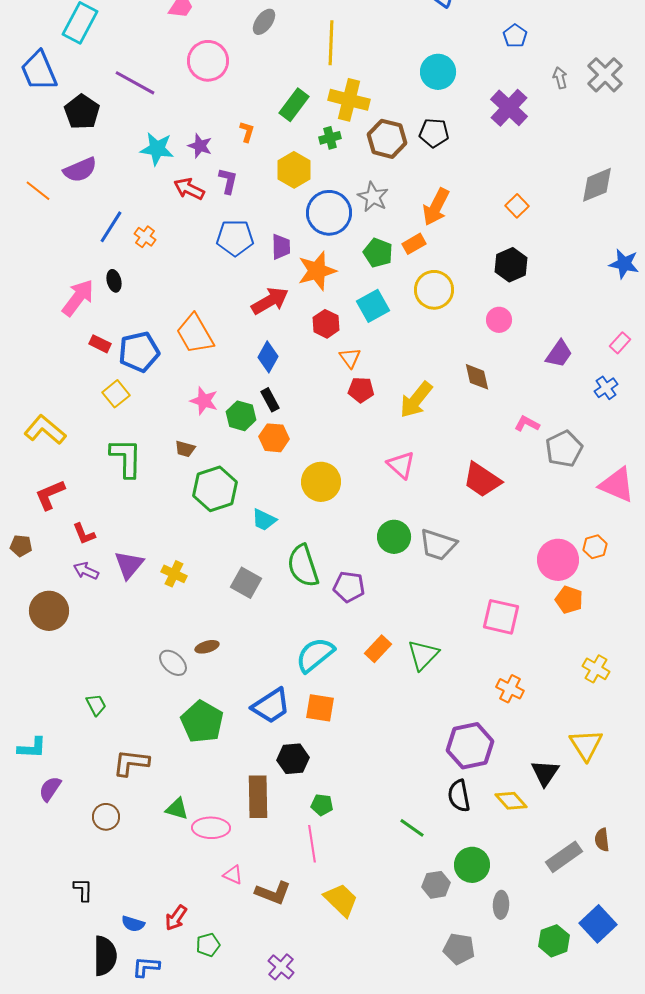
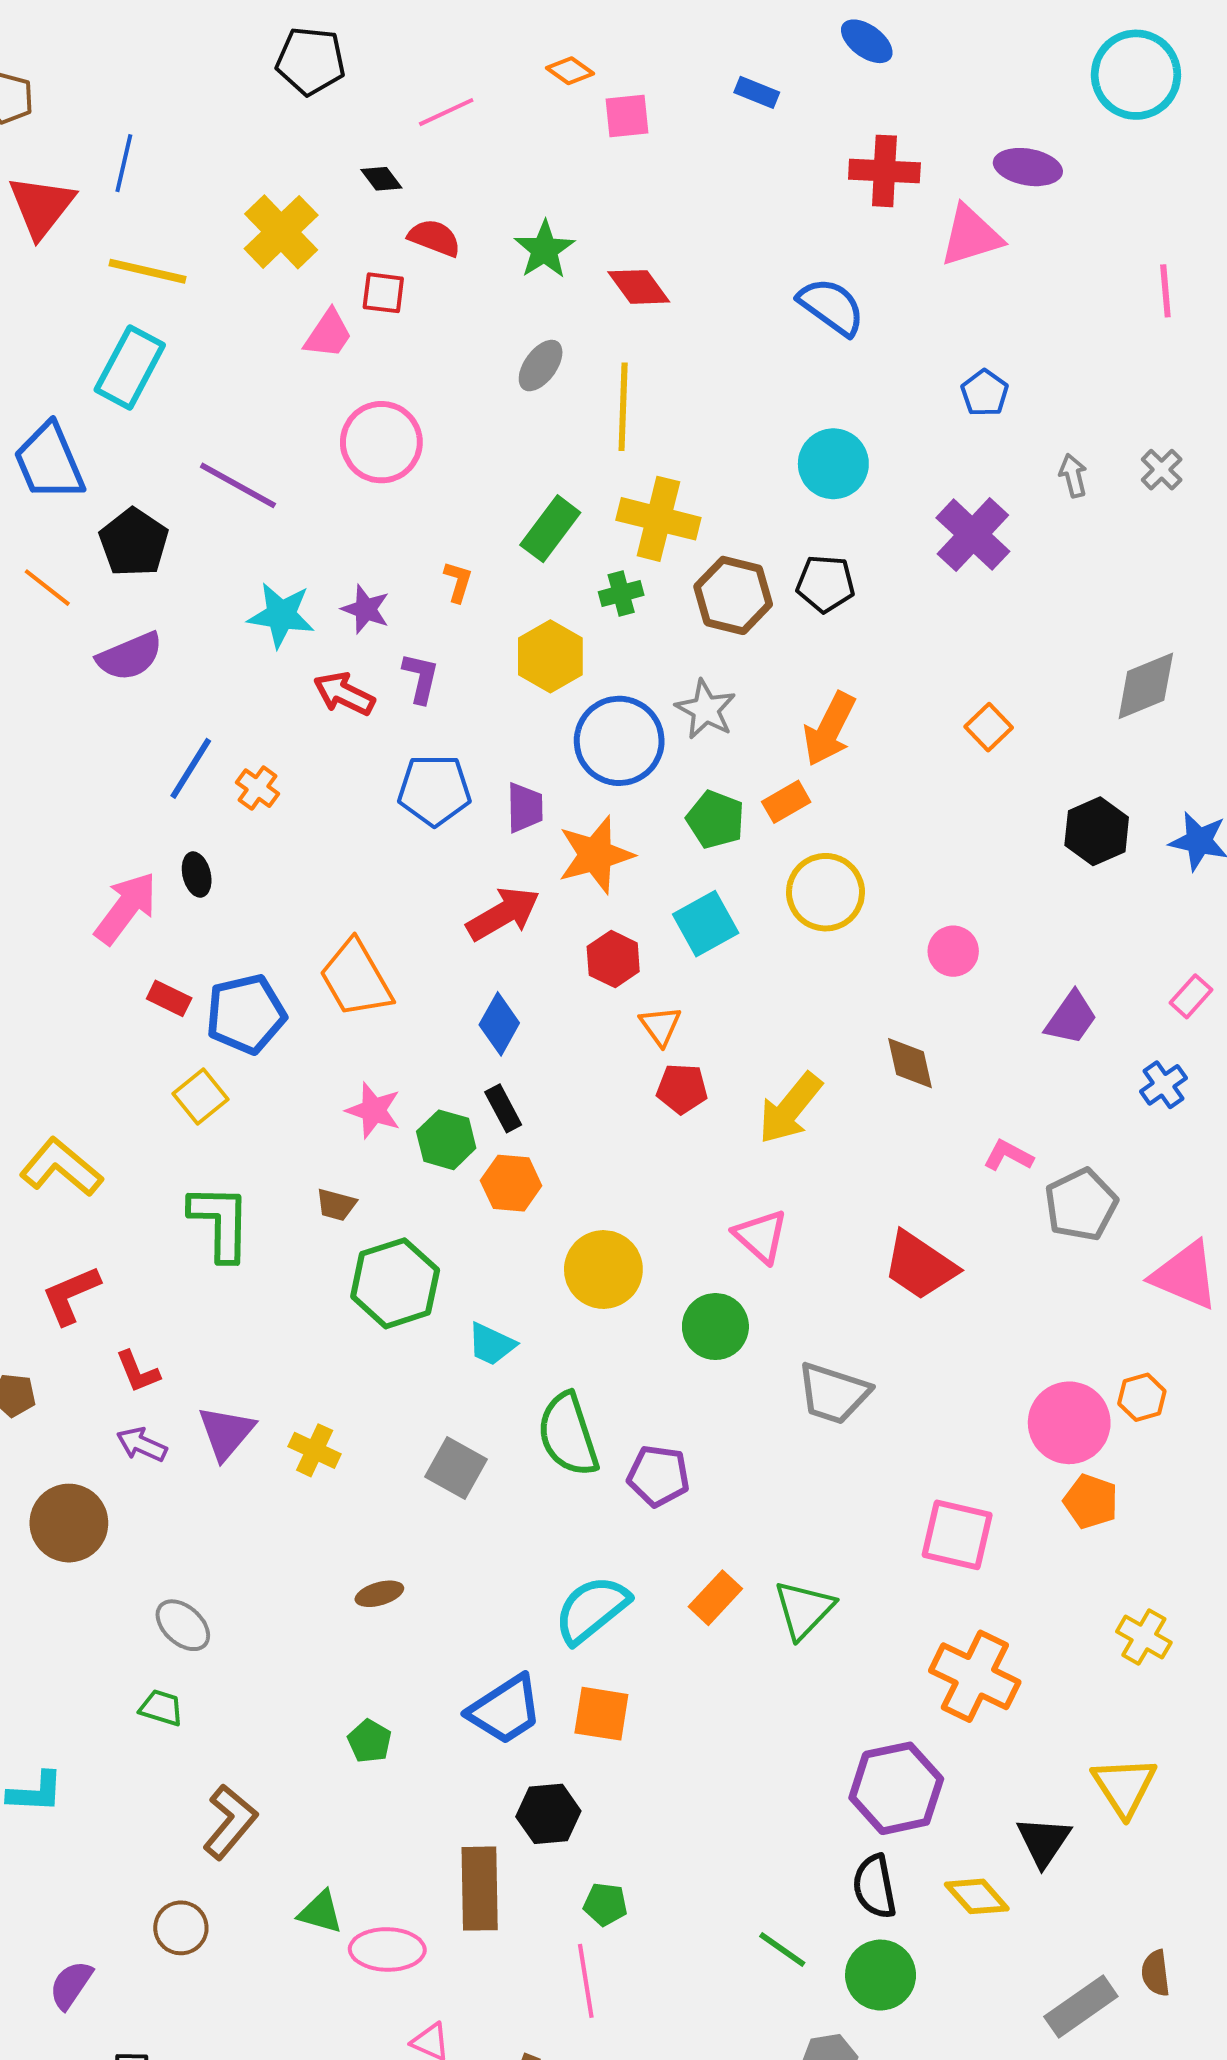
gray ellipse: (264, 22) -> (541, 366), moved
gray cross: (605, 75) -> (1162, 470), size x0.6
orange line: (38, 191) -> (47, 588), moved
black hexagon: (511, 265) -> (1097, 831), moved
green circle: (394, 537) -> (715, 1327), moved
gray ellipse: (173, 663) -> (183, 1625), moved
orange cross: (510, 689) -> (975, 1676), size x1.6
green trapezoid: (96, 705) -> (161, 1708), turned -45
green pentagon: (202, 722) -> (370, 1741), size x0.5
brown L-shape: (131, 763) -> (230, 1822), turned 123
purple semicircle: (50, 789) -> (71, 1985), moved
green circle: (472, 865) -> (881, 1975), moved

